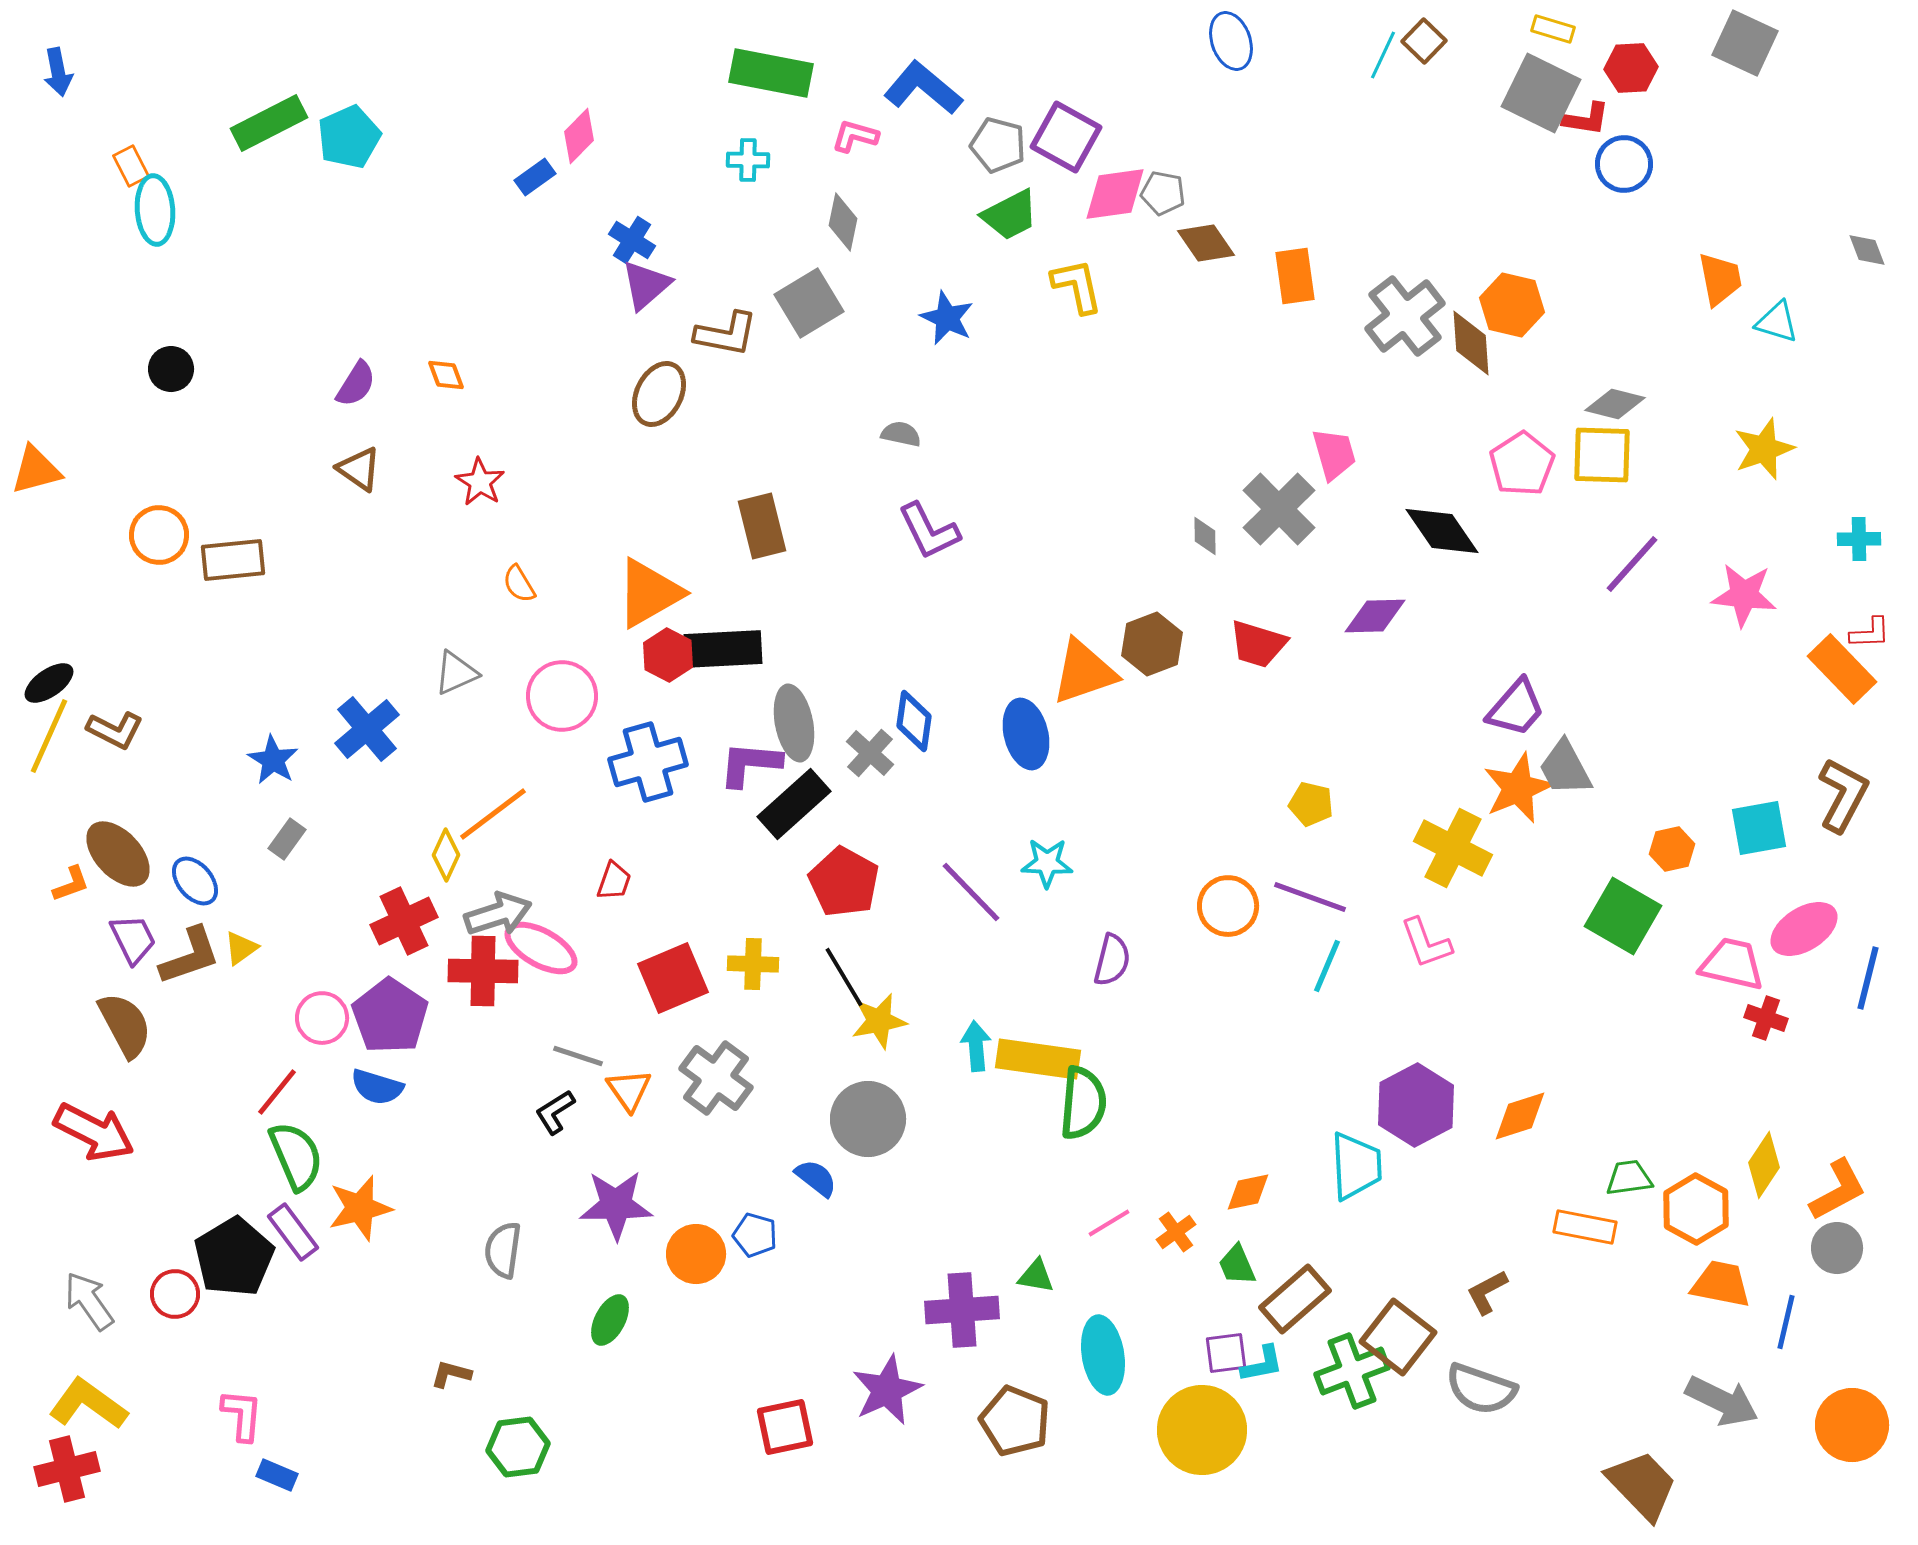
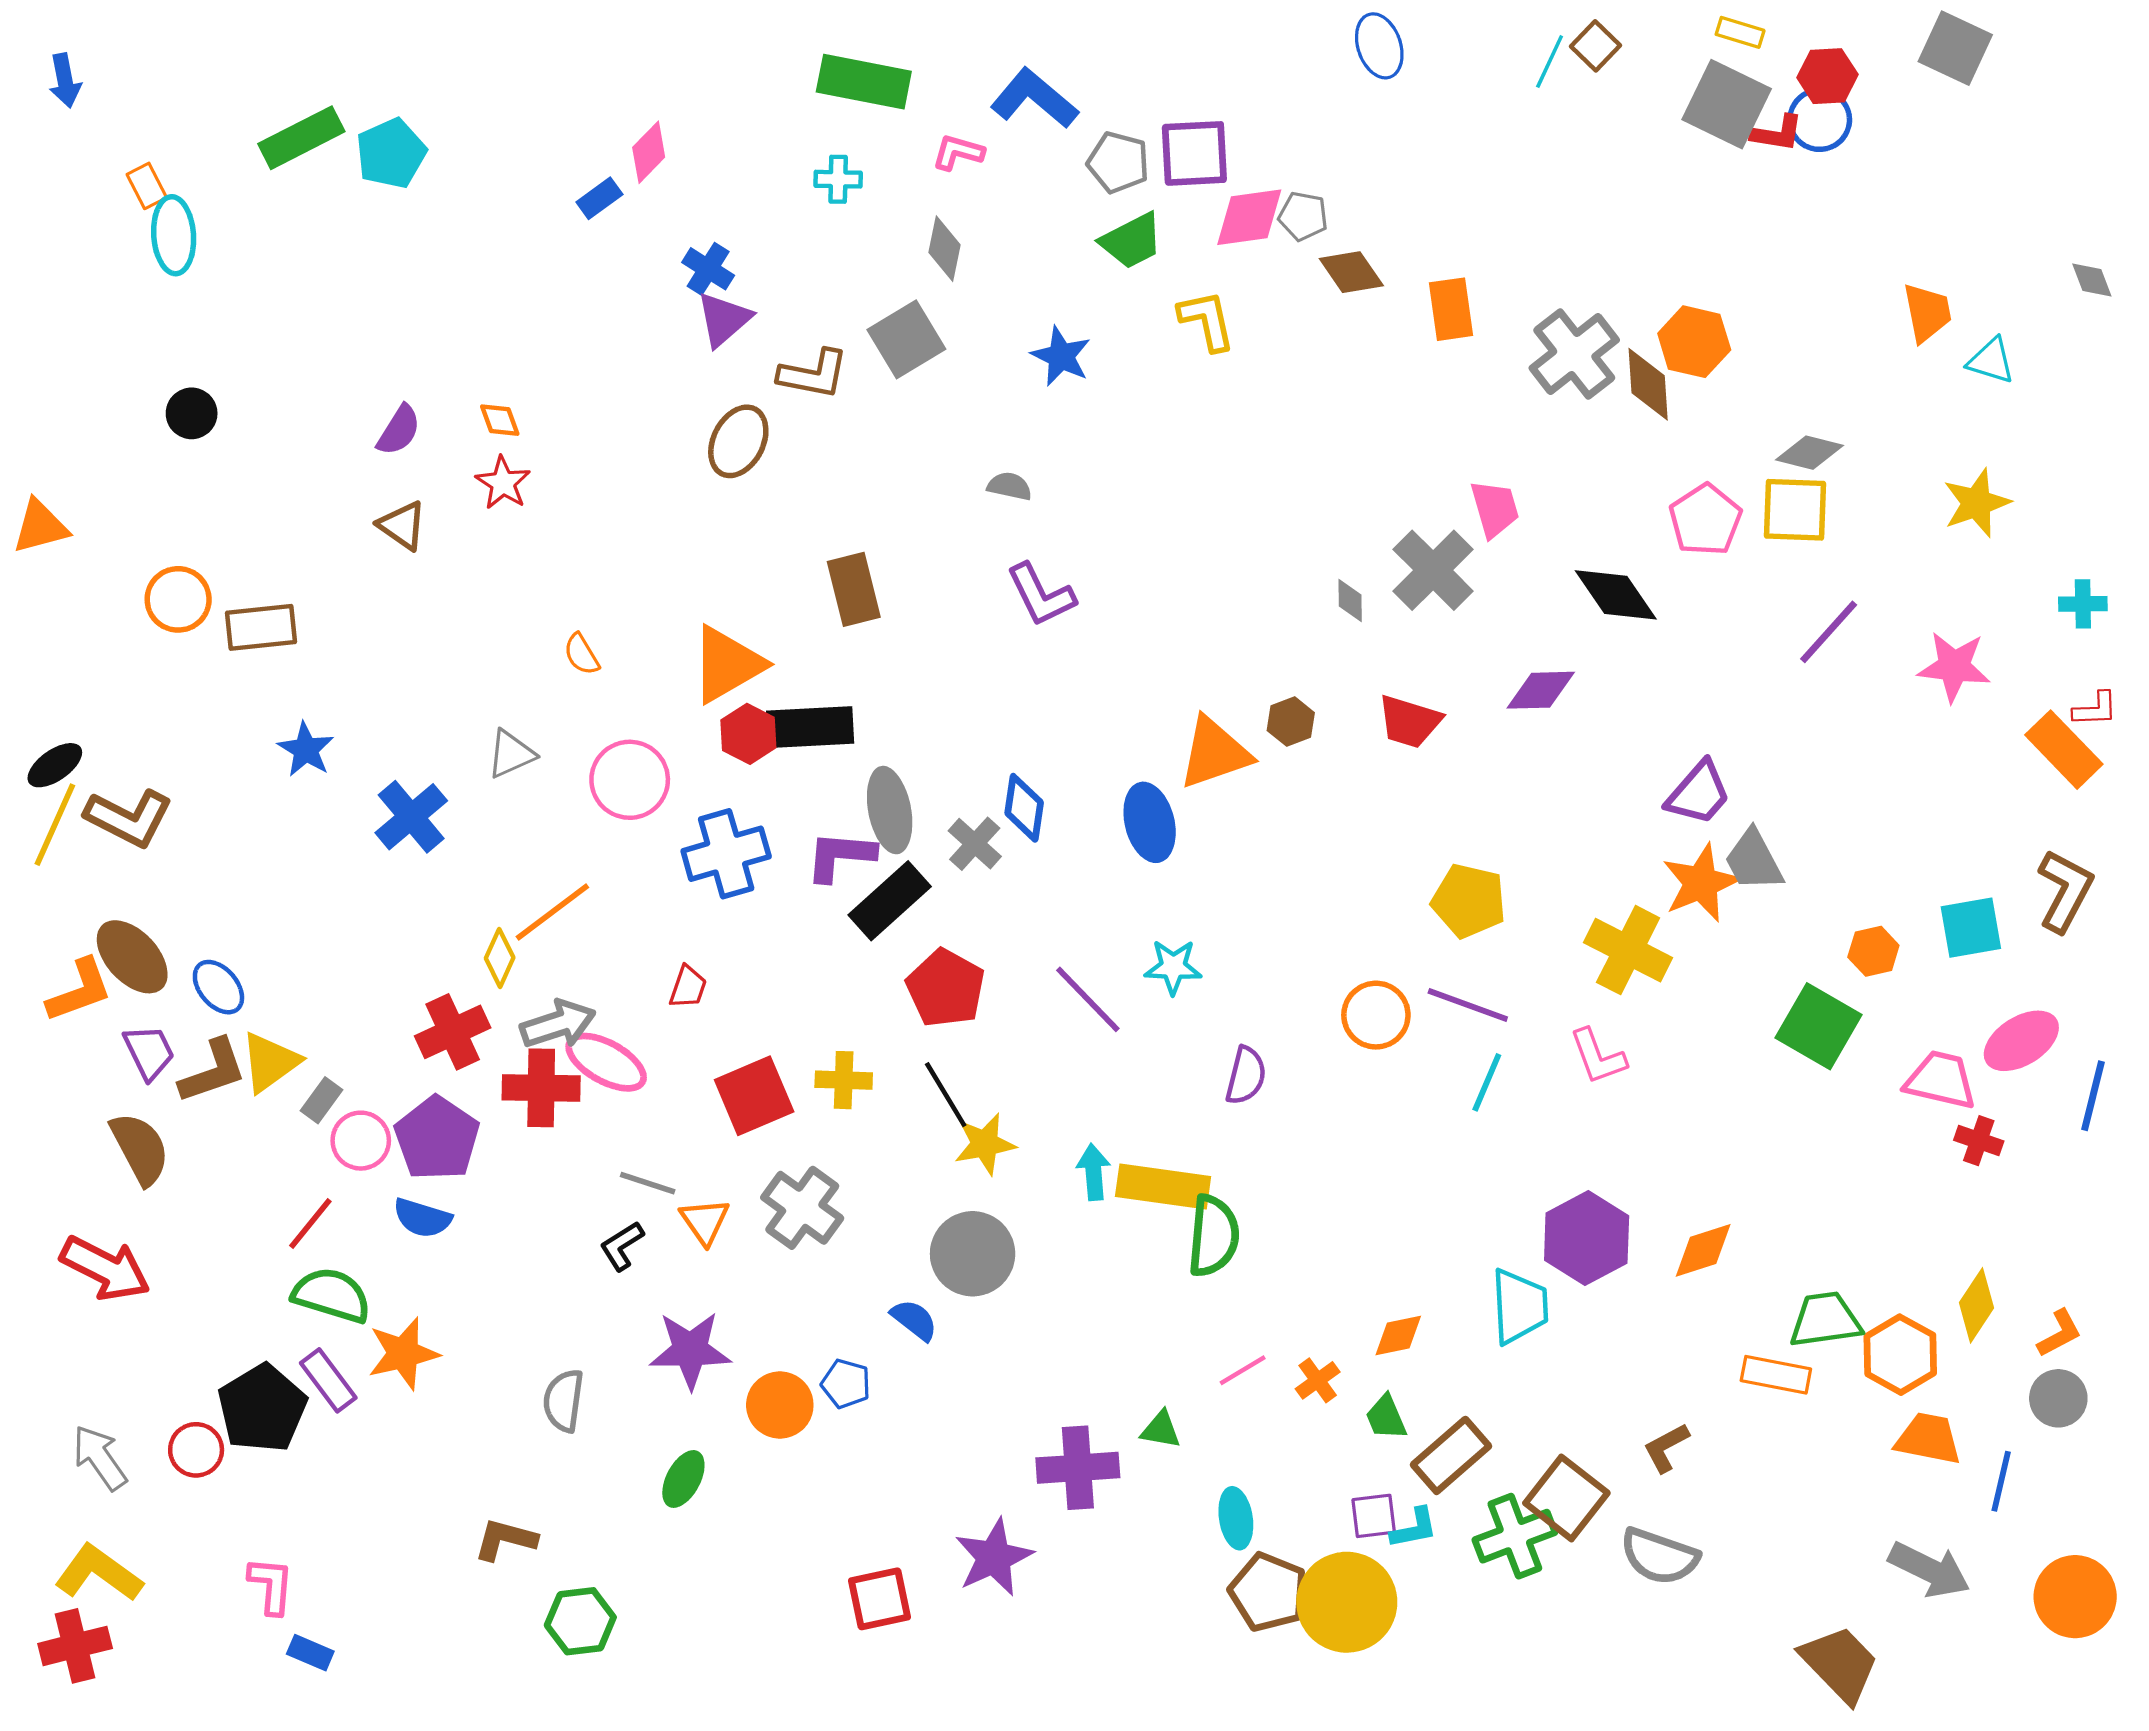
purple square: (1066, 137) -> (1194, 153), turned -32
blue circle: (1624, 164) -> (1820, 120), moved
red star: (480, 482) -> (503, 483), moved
brown hexagon: (1152, 644) -> (1291, 722), size x0.7
brown L-shape: (115, 730) -> (129, 818), size x1.4
blue star: (273, 760) -> (306, 750), moved
yellow pentagon: (1311, 804) -> (1469, 901), size x1.5
gray rectangle: (287, 839) -> (322, 1100), moved
orange L-shape: (71, 884) -> (79, 990), size x1.6
yellow triangle: (241, 948) -> (270, 1062), size x1.6
green semicircle: (296, 1156) -> (332, 1295), turned -50
green trapezoid: (1629, 1178) -> (1825, 1320), size x1.4
orange L-shape: (1838, 1190) -> (2059, 1333), size x0.7
cyan ellipse: (1103, 1355) -> (1236, 1518), size x0.7
brown L-shape: (451, 1374) -> (505, 1539), size x1.4
brown pentagon: (1015, 1421) -> (1268, 1592), moved

